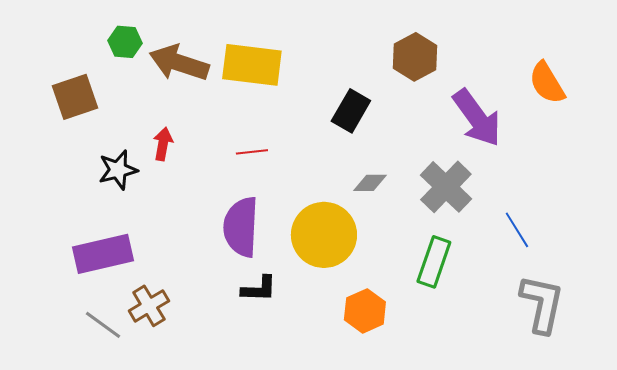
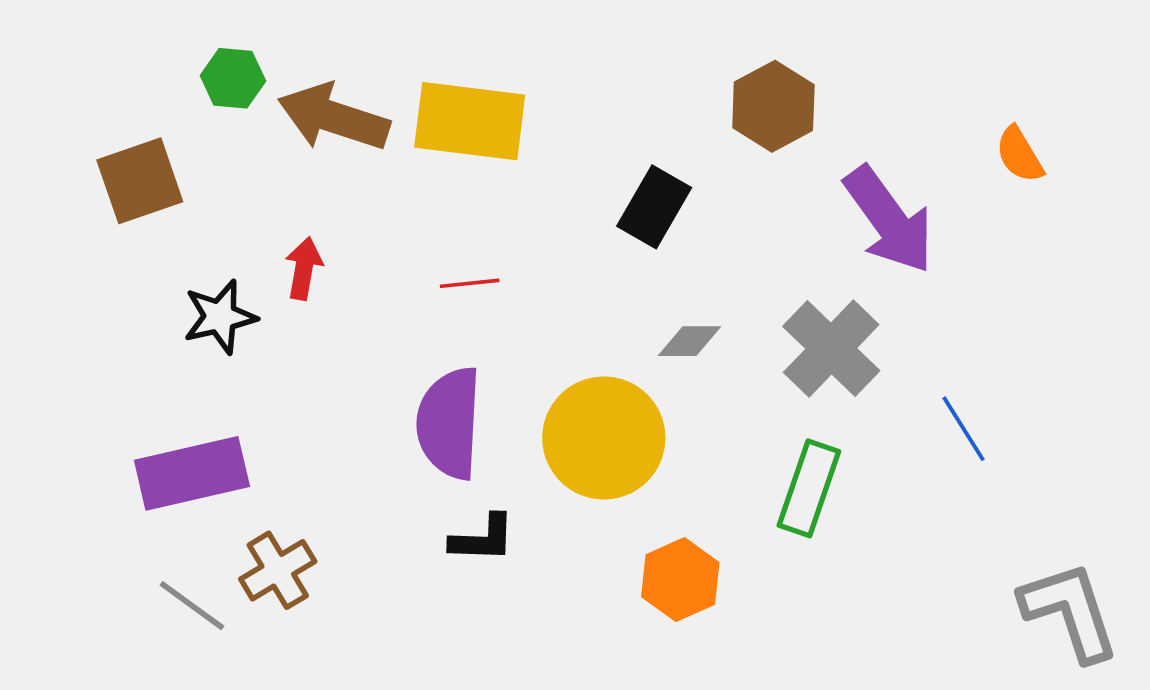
orange semicircle: (547, 83) -> (1019, 155), size x0.7
gray L-shape: (542, 304) -> (1070, 611), moved, turned -30

